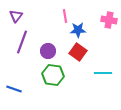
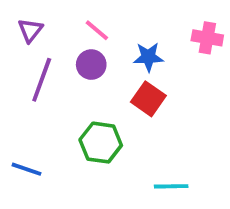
pink line: (65, 16) -> (97, 30), moved, turned -40
purple circle: (48, 51) -> (91, 65), moved
cyan line: (103, 73) -> (171, 186), moved

